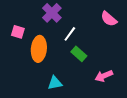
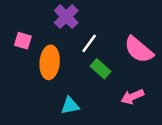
pink semicircle: (109, 19) -> (139, 50), moved, size x1.4

